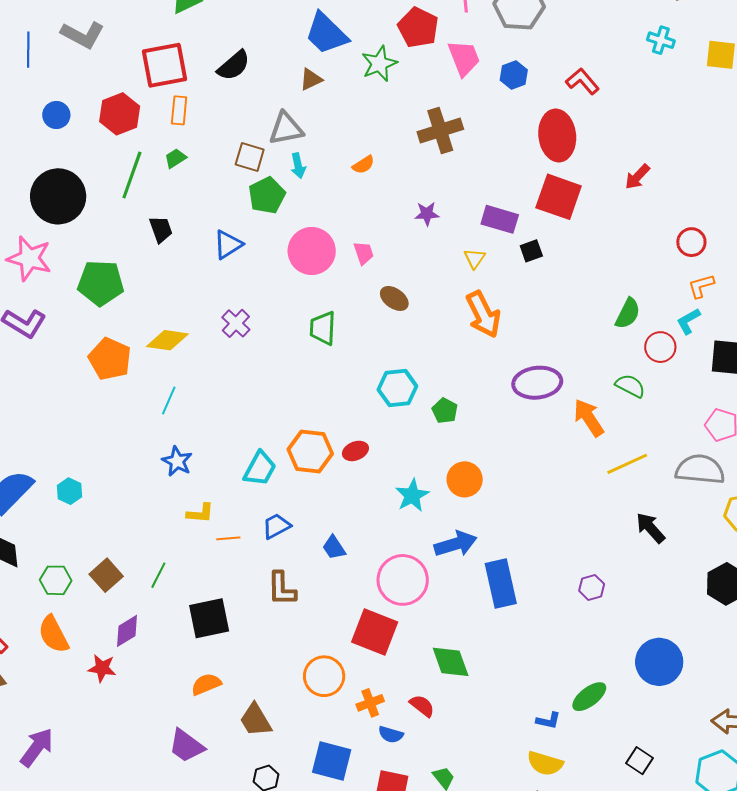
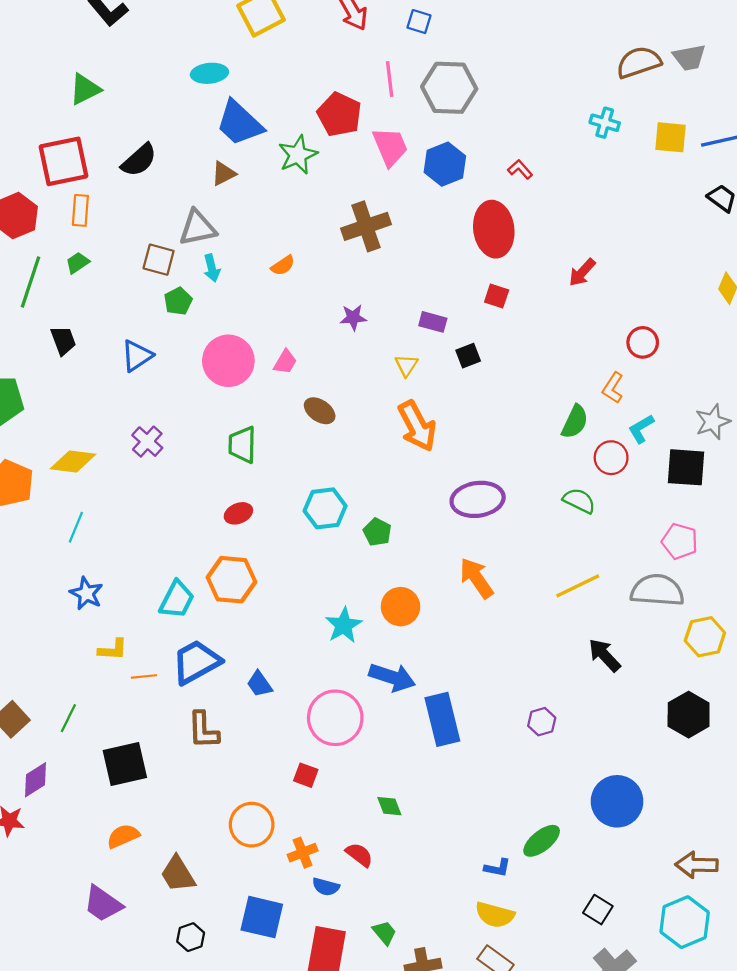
blue hexagon: (514, 75) -> (445, 164), size x1.4
red L-shape: (582, 81) -> (520, 169), size x0.7
green pentagon: (267, 195) -> (178, 301), size x0.7
red square: (559, 197) -> (497, 296), size x0.5
purple rectangle: (500, 219) -> (433, 322), size x0.7
pink trapezoid: (364, 253) -> (285, 362), turned 50
orange L-shape: (701, 286) -> (613, 388), moved, turned -40
orange arrow: (589, 418) -> (476, 578), moved
red ellipse: (355, 451) -> (238, 513), moved
blue trapezoid: (276, 526) -> (196, 662), size x1.6
blue arrow: (456, 544) -> (392, 677), turned 36
red square: (375, 632) -> (306, 775), size x0.5
green diamond: (451, 662) -> (389, 806), size x0.6

